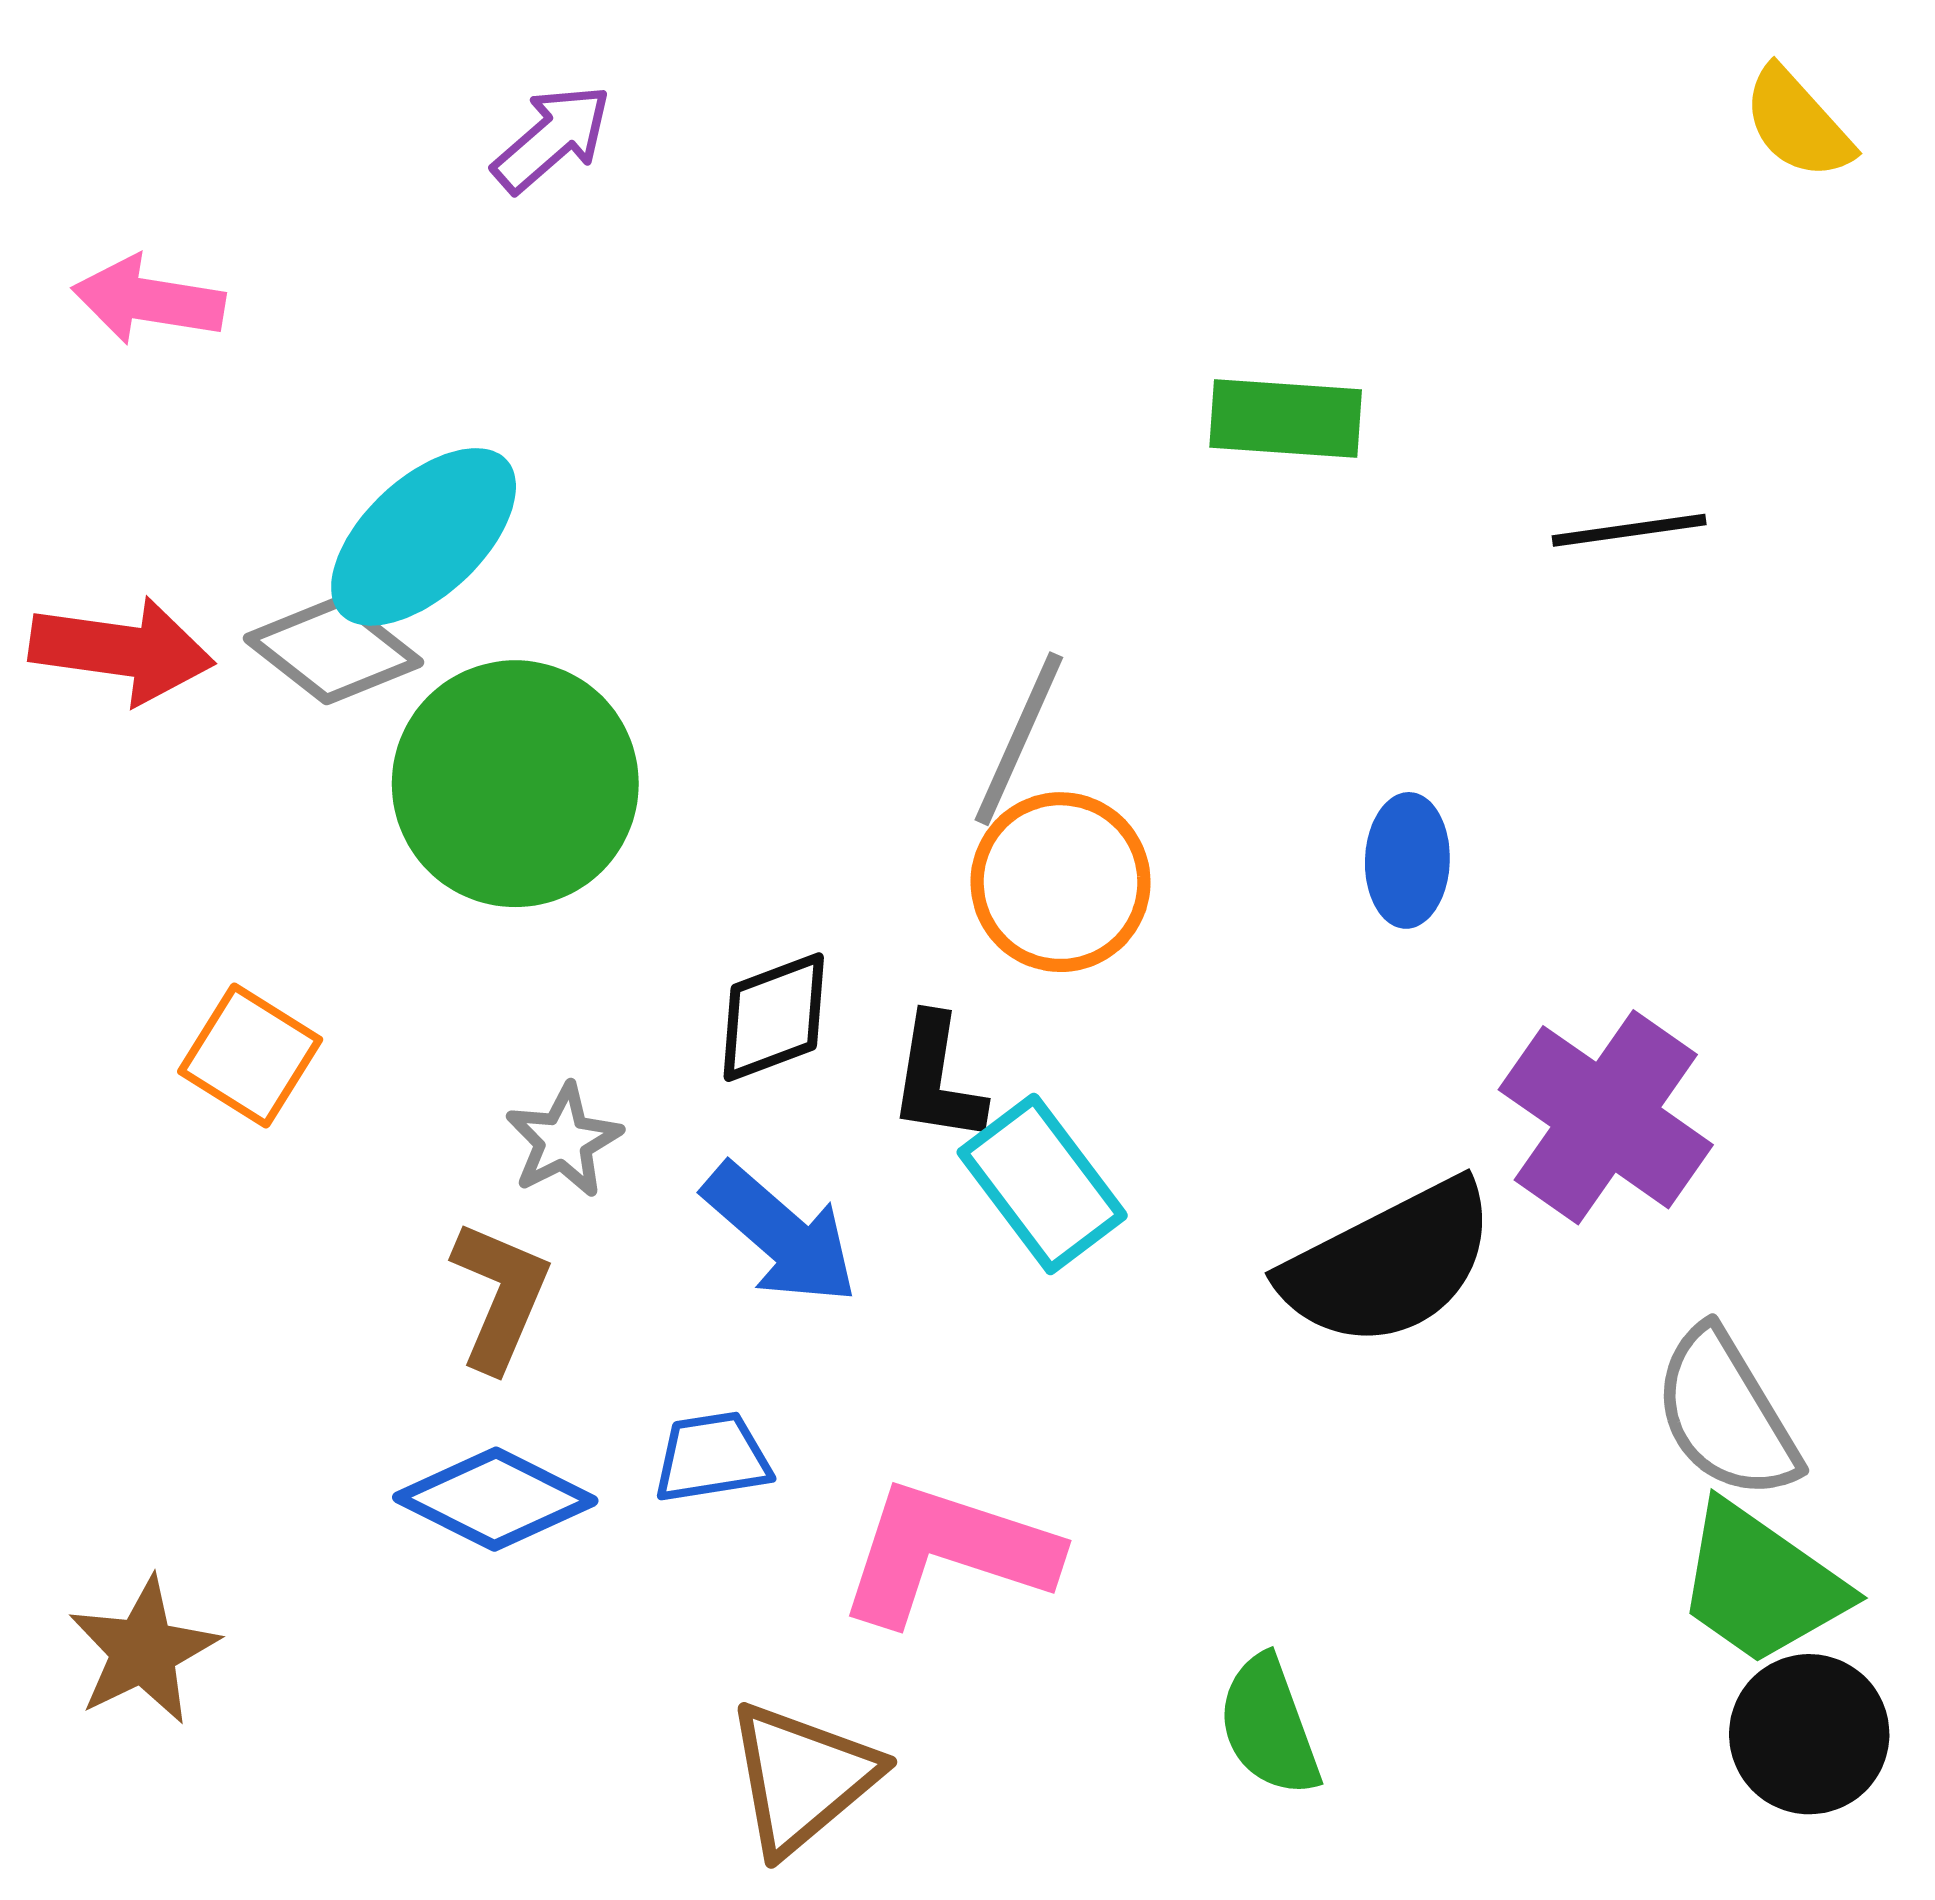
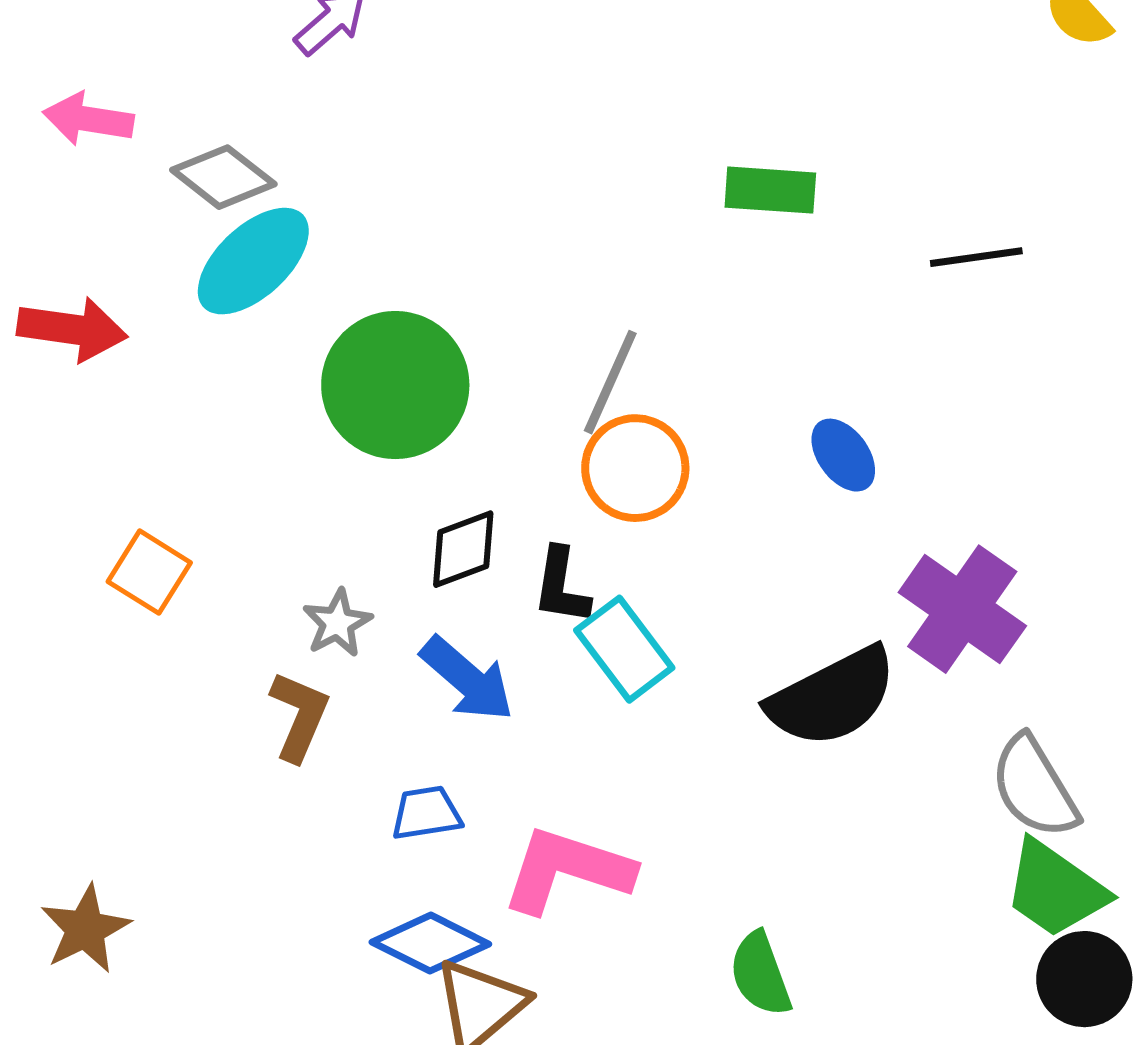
gray diamond: (333, 650) -> (223, 177), moved
green circle: (515, 784) -> (395, 385), moved
blue ellipse: (1407, 860) -> (843, 455), turned -38
blue diamond: (495, 1499) -> (430, 943), moved

